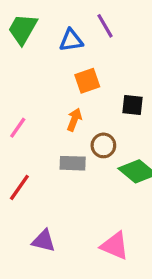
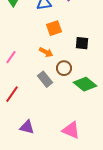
orange arrow: (74, 120) -> (46, 52), turned 96
gray rectangle: (73, 163) -> (45, 79), turned 49

